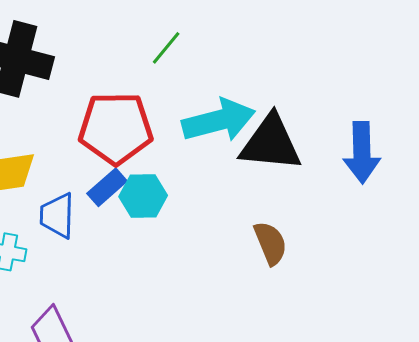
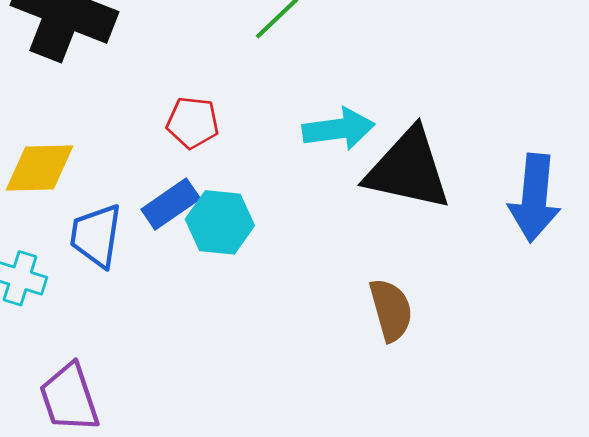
cyan arrow: (219, 120) -> (339, 129), size x0.7
red pentagon: (116, 128) -> (193, 123), size x0.5

